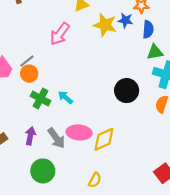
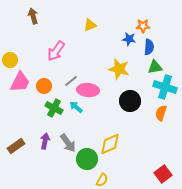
yellow star: (105, 25) -> (119, 69), moved
pink arrow: (60, 34) -> (56, 51), moved
gray line: (27, 61) -> (71, 81), moved
pink ellipse: (79, 132) -> (88, 90), moved
green circle: (43, 171) -> (87, 159), moved

